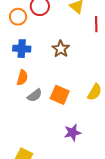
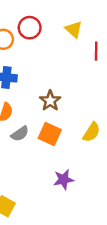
brown star: (61, 49) -> (50, 101), moved

